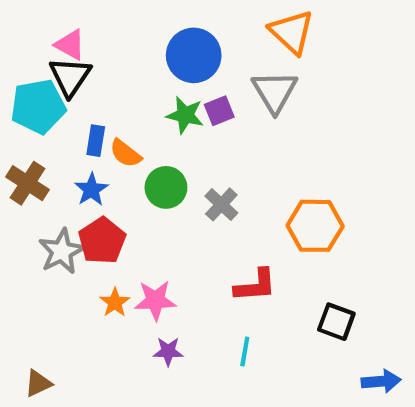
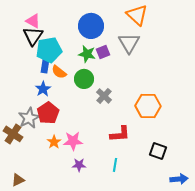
cyan pentagon: (38, 106) -> (49, 50), moved
brown cross: (28, 183) -> (13, 134), moved
green circle: (166, 187) -> (84, 79), moved

